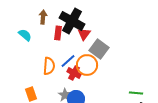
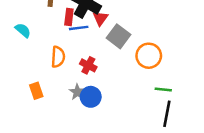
cyan semicircle: (25, 35) -> (23, 30), moved
blue line: (68, 61) -> (79, 28), moved, turned 35
orange circle: (87, 65) -> (149, 56), moved

